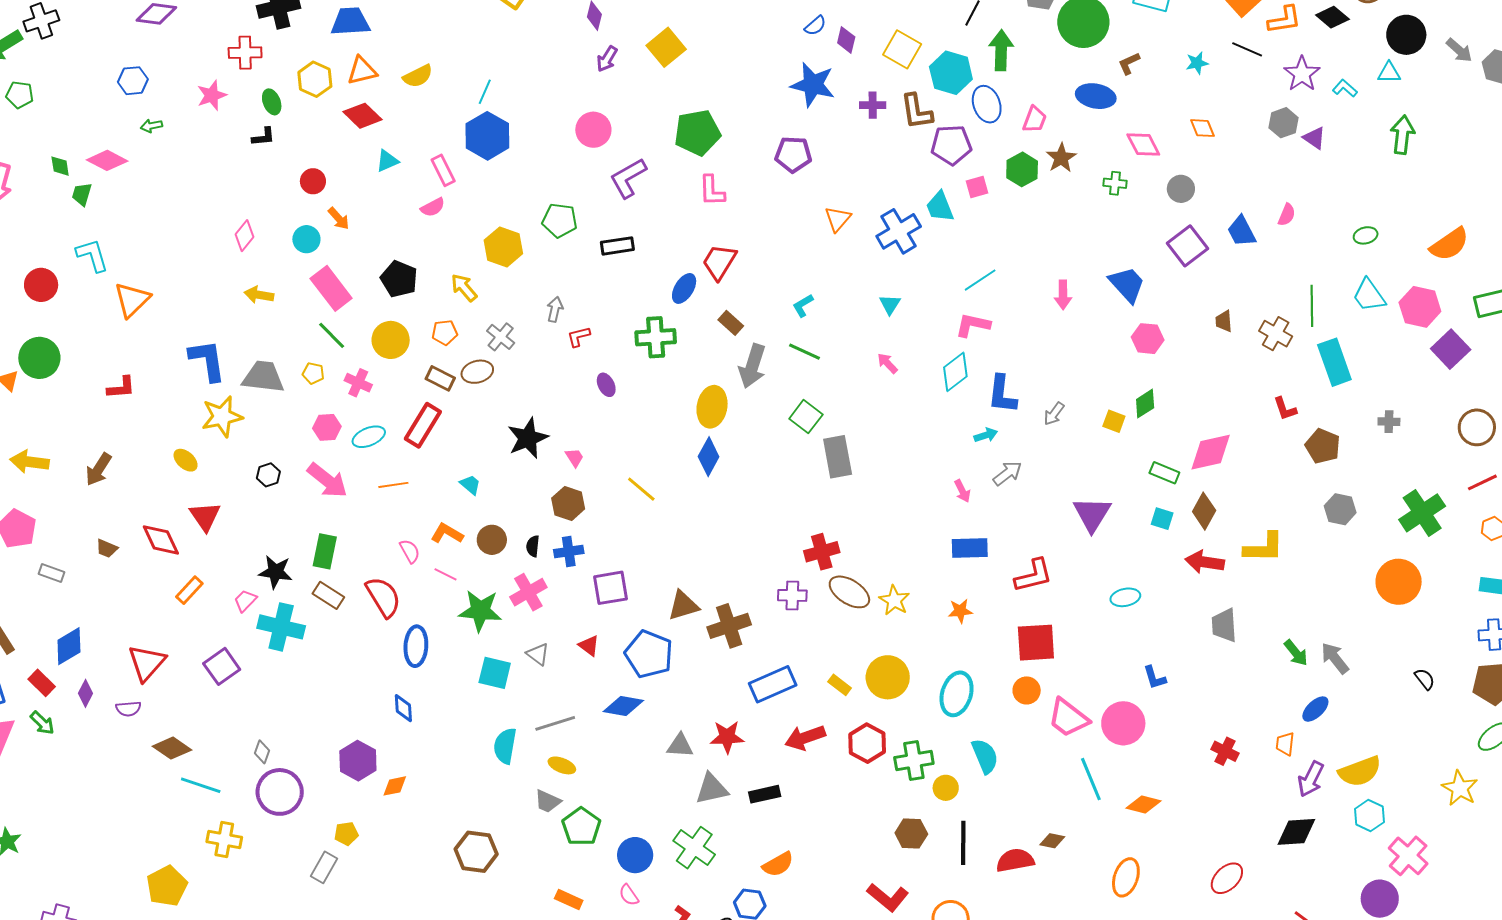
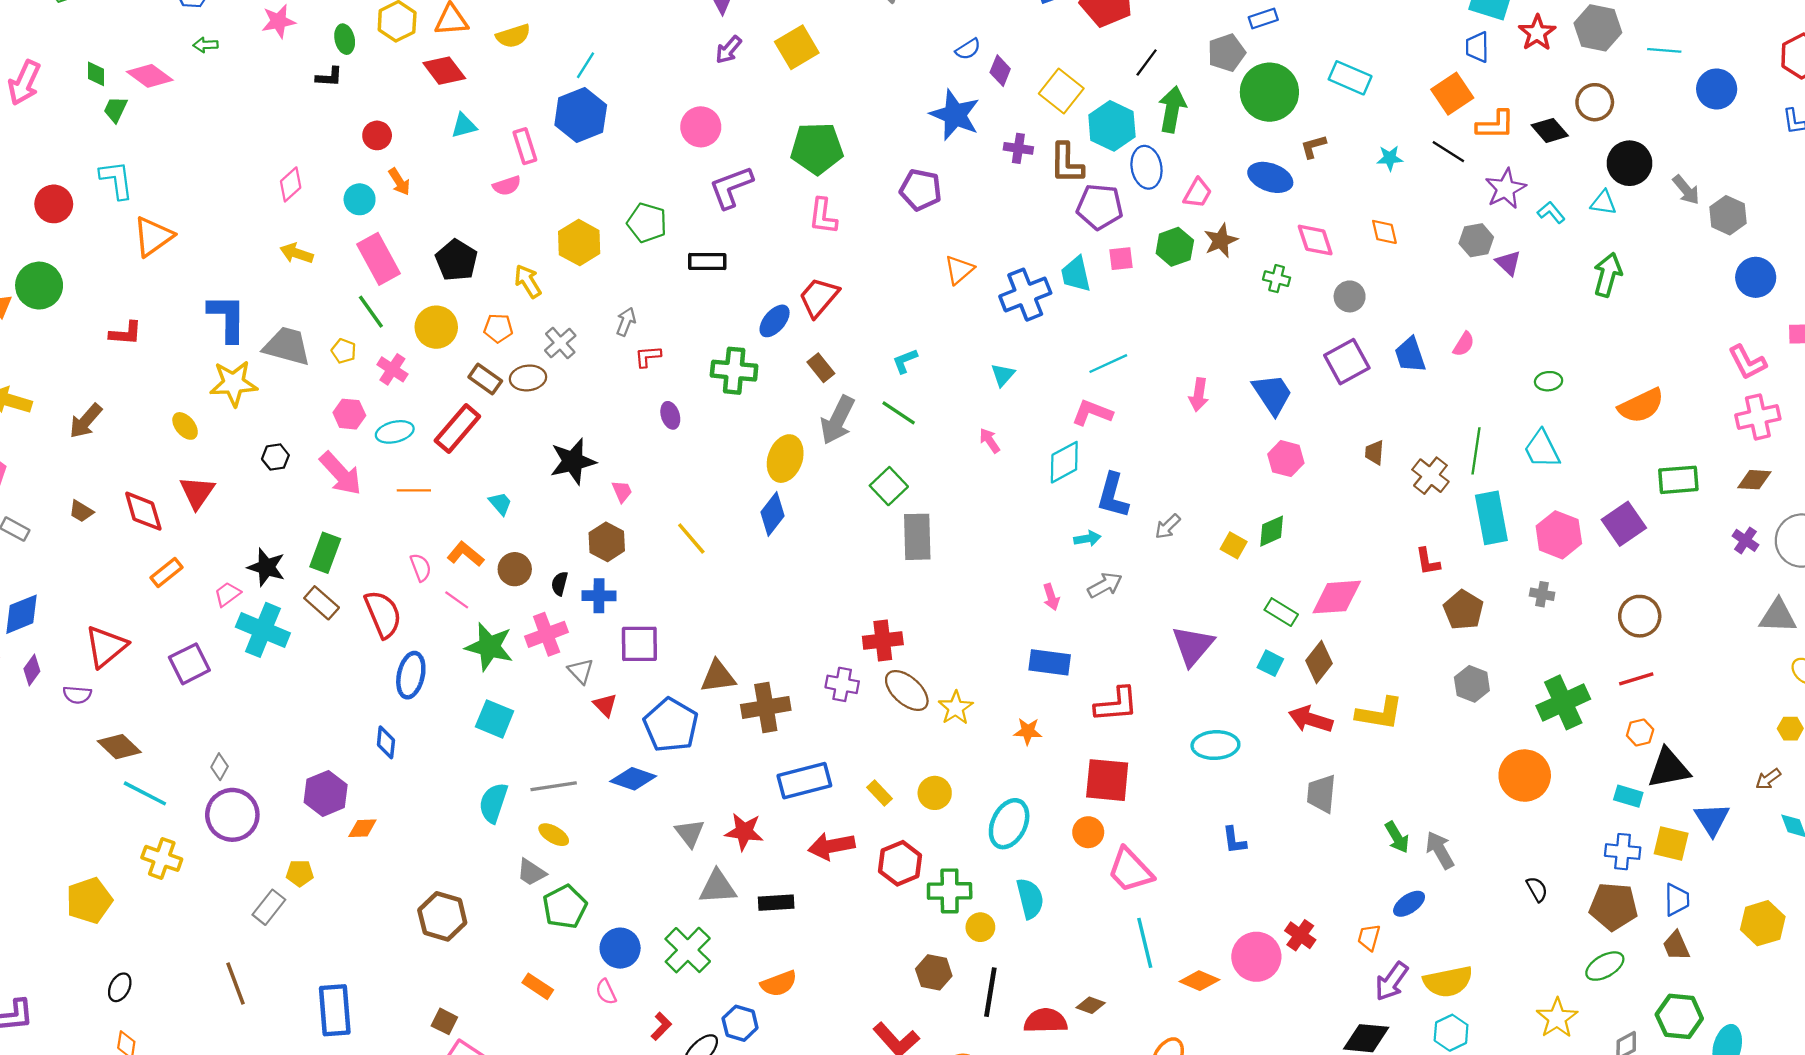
pink hexagon: (1420, 307) -> (1559, 535), moved
cyan ellipse: (1125, 597) -> (1215, 745), size x1.4
gray triangle: (538, 654) -> (581, 671), moved
yellow circle: (888, 677) -> (935, 793), size x0.7
pink circle: (1123, 723) -> (1256, 957), moved
gray triangle: (680, 745) -> (690, 833), turned 40

